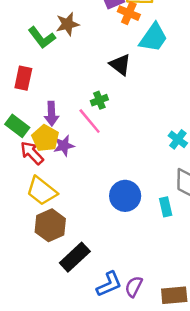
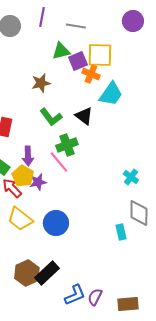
green L-shape: (42, 38) -> (51, 117), moved
green cross: (99, 100) -> (67, 145), size x1.5
blue circle: (125, 196) -> (56, 223), moved
brown hexagon: (50, 225) -> (27, 273), moved

